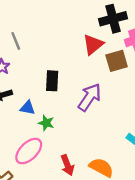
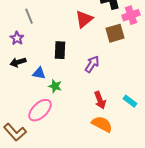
red triangle: (93, 44) -> (84, 19), moved
purple arrow: (90, 97) -> (92, 64), size x0.7
red arrow: (67, 165) -> (100, 100), moved

